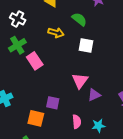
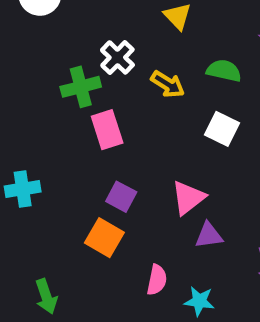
white cross: (18, 19) -> (117, 57), moved
green semicircle: (79, 19) -> (224, 71), turned -42
purple square: (53, 103) -> (121, 197), moved
orange square: (36, 118) -> (104, 238), moved

